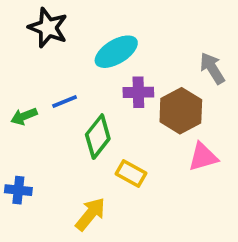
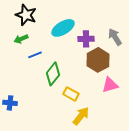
purple cross: (138, 92) -> (86, 39), moved
green arrow: (24, 116) -> (21, 39), moved
yellow arrow: (90, 214) -> (81, 116), moved

